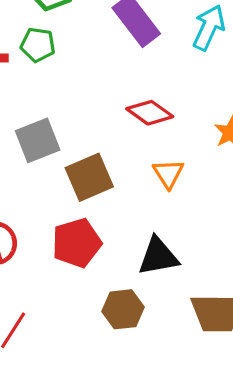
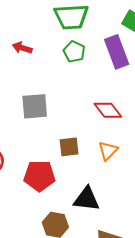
green pentagon: (38, 45) -> (74, 52), moved
brown square: (89, 177) -> (69, 147), moved, size x0.7

